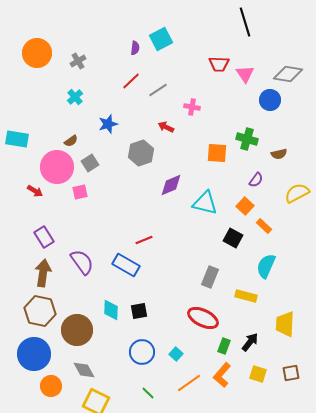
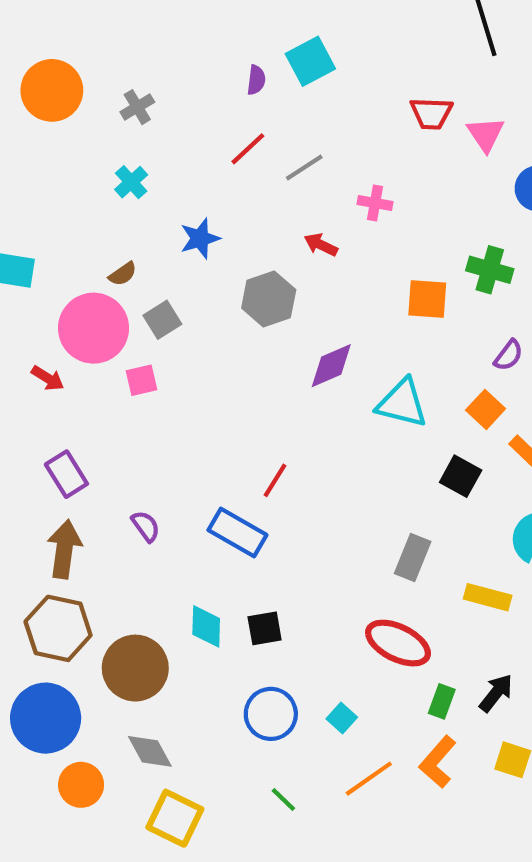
red line: (144, 240) -> (275, 480), turned -36
purple semicircle: (82, 262) -> (146, 526), size x0.6

